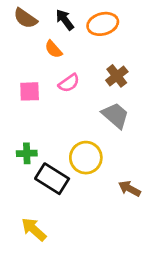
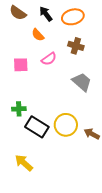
brown cross: (117, 76) -> (76, 46), moved, turned -35
yellow circle: (86, 158) -> (66, 125), moved

